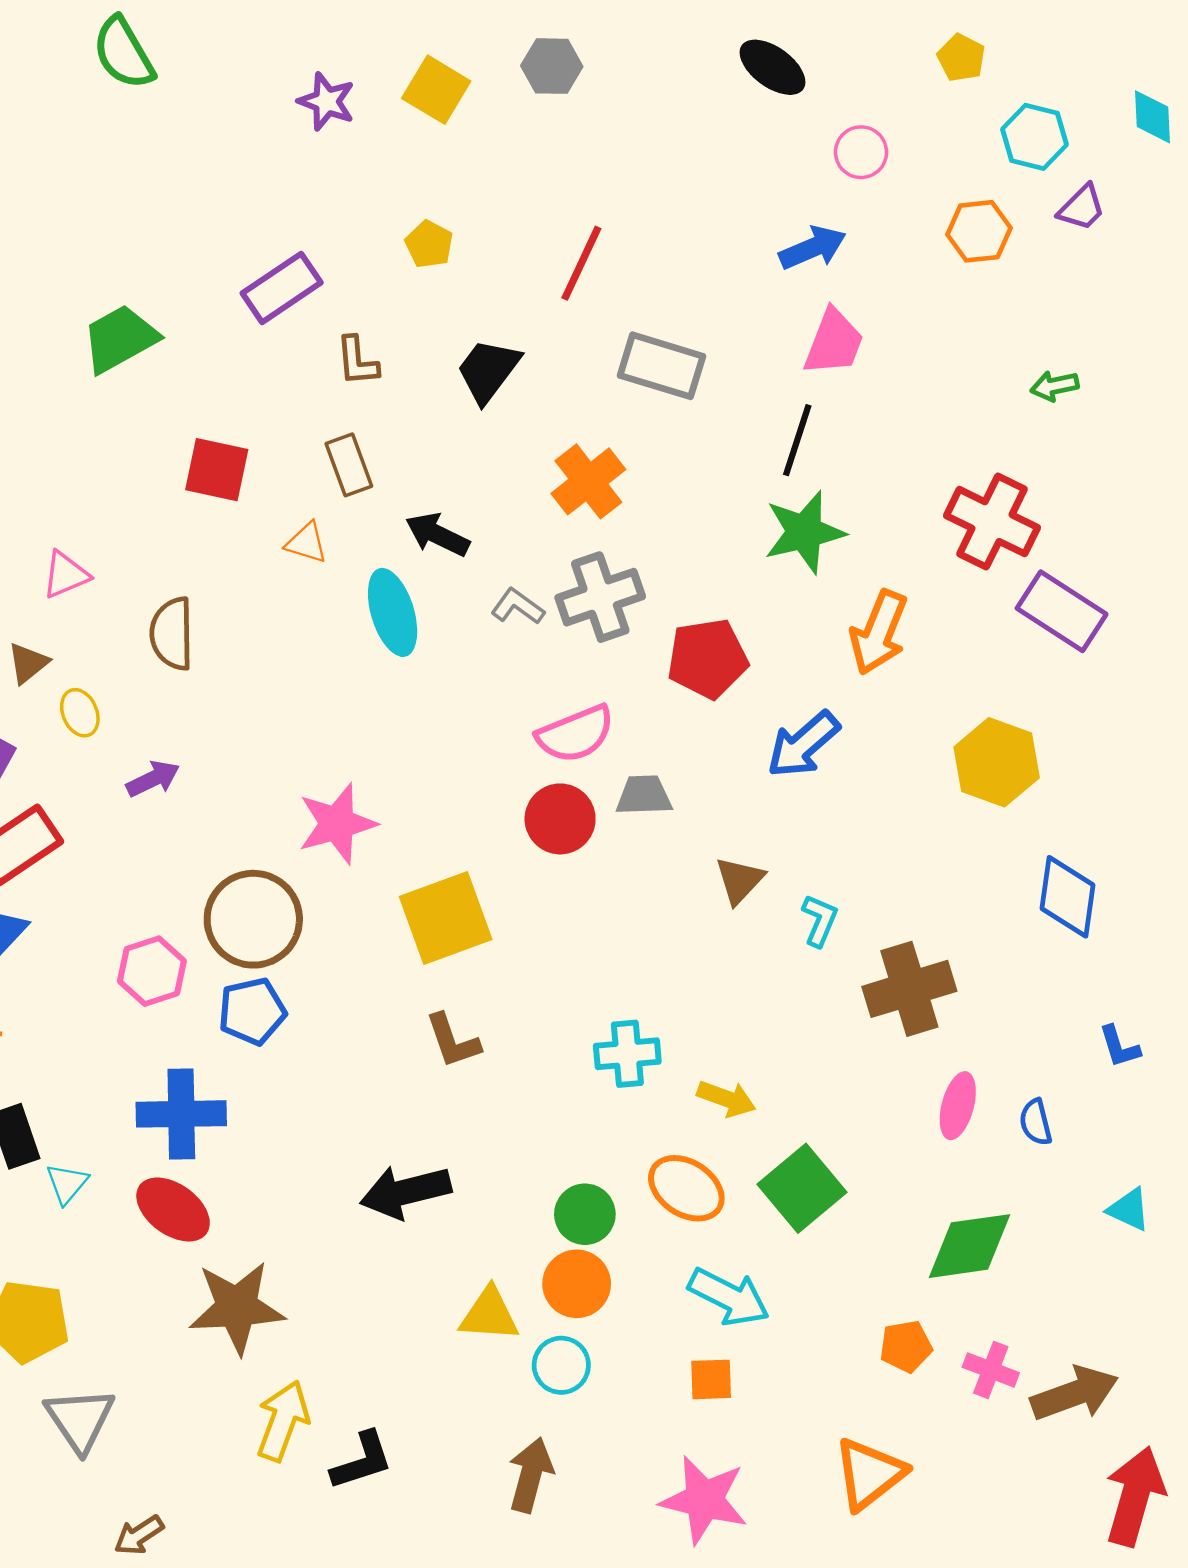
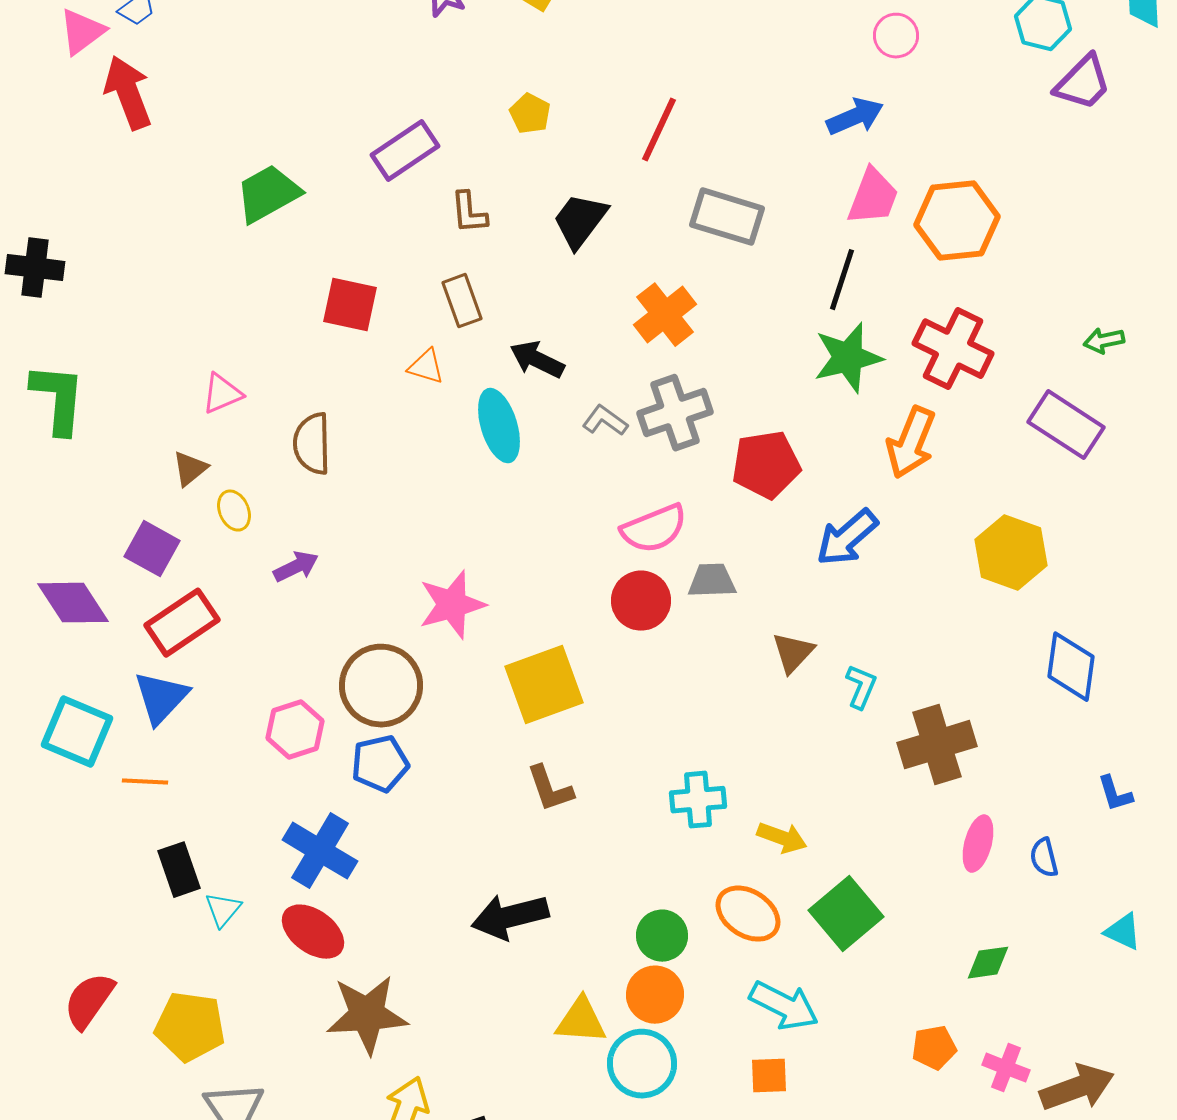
purple trapezoid: (1082, 208) -> (1083, 83), size x1.4
orange hexagon: (979, 231) -> (957, 221), moved, size x1.5
green arrow: (1055, 386) -> (1104, 341), moved
red cross: (992, 522) -> (953, 349), moved
blue cross: (181, 1114) -> (320, 851), turned 32
green diamond: (970, 1246) -> (988, 963), size x0.6
cyan circle: (561, 1365) -> (642, 1064), size x1.4

